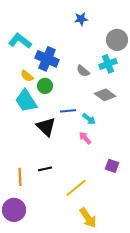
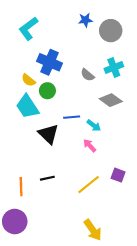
gray circle: (117, 40) -> (111, 31), moved
cyan L-shape: (20, 41) -> (28, 28), moved, turned -75
yellow line: (76, 188) -> (89, 185), moved

